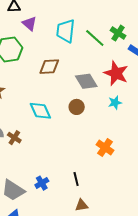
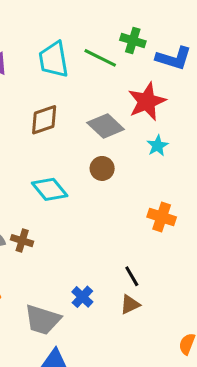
red star: (116, 73) -> (147, 102), turned -30
brown triangle: (82, 205) -> (130, 304), moved

